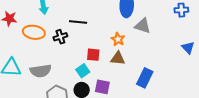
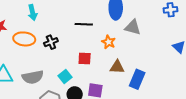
black line: (78, 22) -> (84, 24), moved
brown triangle: (118, 58) -> (117, 67), moved
cyan square: (83, 71) -> (65, 77), moved

